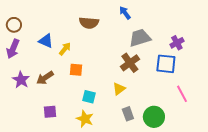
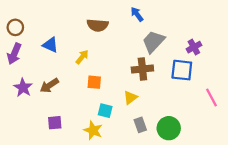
gray trapezoid: (140, 38) -> (153, 42), turned -30
yellow arrow: (65, 49) -> (82, 57), moved
brown cross: (130, 63) -> (142, 69), turned 30
orange square: (76, 70) -> (94, 82), moved
pink line: (182, 94) -> (211, 97), moved
cyan square: (89, 97) -> (105, 111), moved

